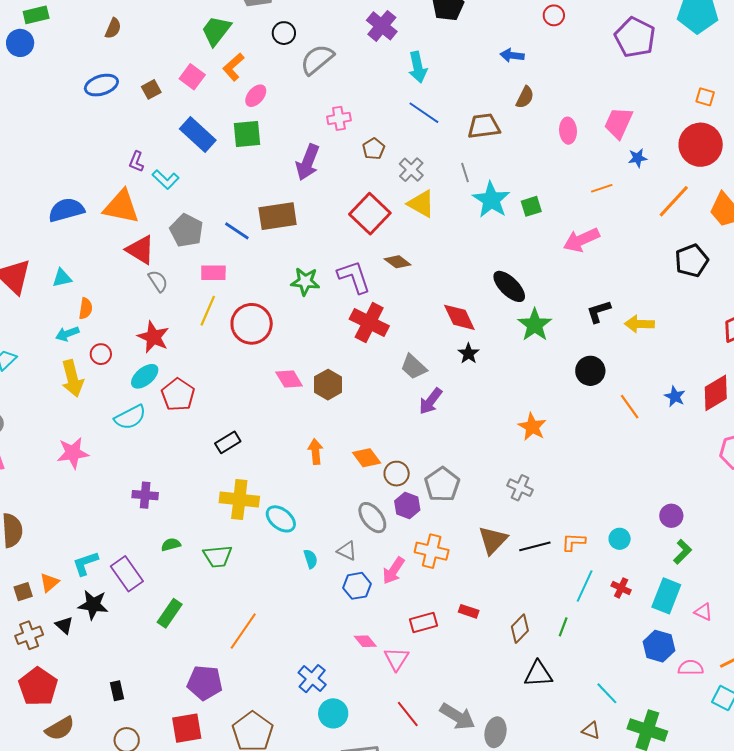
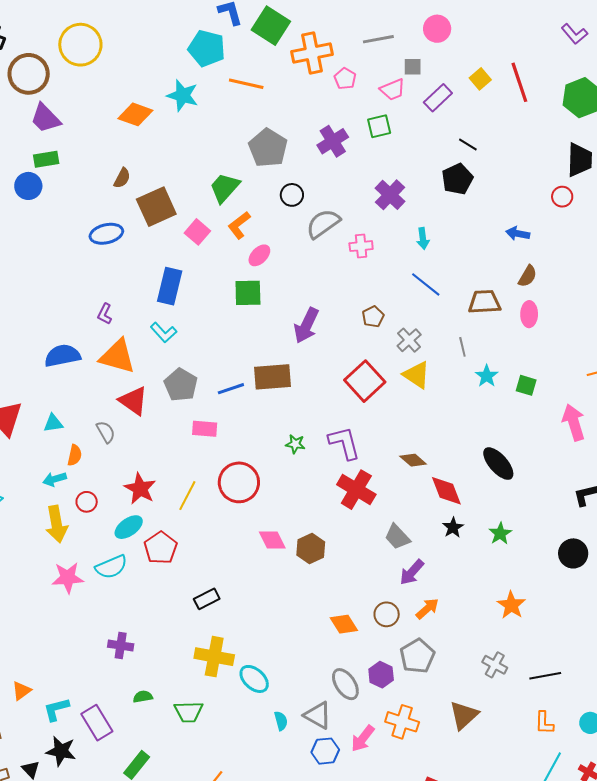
cyan arrow: (418, 67) -> (423, 238), size x0.7
brown square: (151, 89) -> (156, 207), moved, size x2.0
pink cross: (339, 118) -> (361, 246), moved
pink ellipse: (568, 131) -> (529, 314), moved
blue rectangle: (198, 135) -> (170, 286), moved, turned 57
purple L-shape: (136, 162) -> (105, 314), moved
cyan star: (491, 200) -> (487, 376), size x0.6
green square: (531, 206) -> (526, 385), turned 30
blue line: (237, 231) -> (231, 389), turned -56
pink arrow: (581, 240) -> (574, 422), turned 93
brown diamond: (398, 262) -> (413, 460), moved
gray semicircle: (158, 281) -> (106, 432), moved
green star: (305, 281) -> (295, 444), size x0.7
yellow line: (208, 311) -> (187, 496), moved
green star: (535, 325) -> (500, 534), moved, size x0.7
orange arrow: (315, 452) -> (427, 609), moved, turned 50
pink star: (73, 453) -> (68, 578), moved
brown circle: (397, 474) -> (387, 614), moved
orange L-shape: (574, 542) -> (544, 723), turned -95
black line: (535, 546) -> (545, 676), moved
gray triangle: (347, 551) -> (318, 715), size x1.4
orange triangle: (49, 583) -> (21, 691), moved

